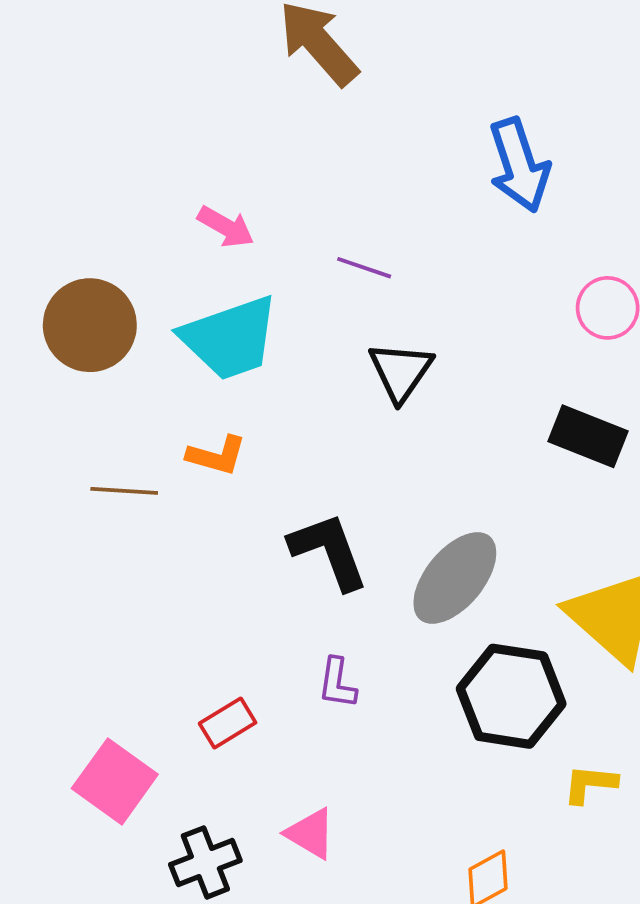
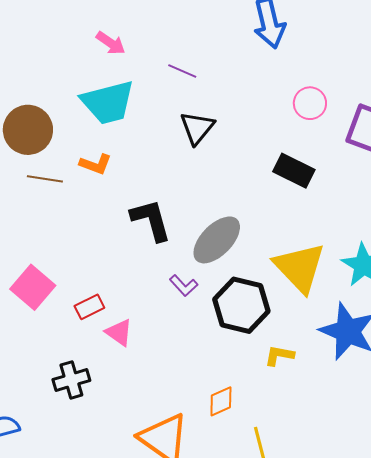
brown circle: (90, 325) -> (28, 130), moved
purple L-shape: (337, 683) -> (184, 286), moved, turned -56
pink square: (115, 781) -> (33, 287), moved
pink triangle: (311, 834) -> (119, 333), moved

